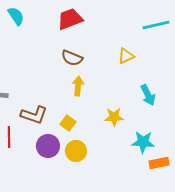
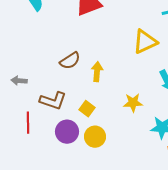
yellow triangle: (126, 56) -> (145, 42), size x1.5
brown semicircle: (72, 58) -> (70, 61), moved, turned -55

